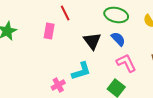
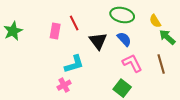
red line: (65, 13) -> (74, 23), moved
cyan L-shape: (81, 71) -> (74, 64), moved

